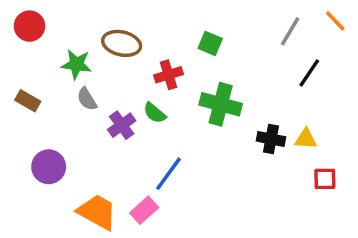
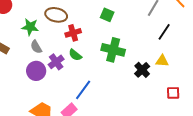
red cross: (169, 75) -> (73, 33), moved
black cross: (271, 139) -> (142, 70), turned 35
yellow triangle: (306, 139) -> (162, 61), moved
purple circle: (49, 167) -> (36, 71), moved

